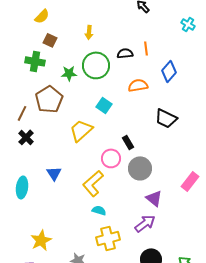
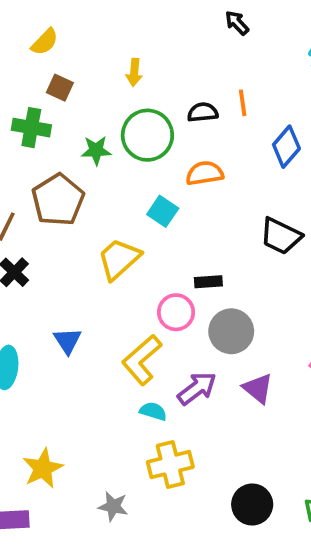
orange semicircle: (138, 85) -> (205, 173), moved
black rectangle: (128, 142) -> (208, 282), turned -64
purple arrow: (145, 223) -> (197, 388), moved

